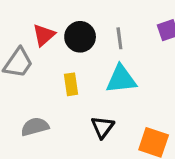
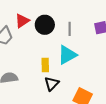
cyan triangle: (121, 79) -> (67, 55), turned -30
yellow rectangle: (71, 84) -> (45, 65), moved

